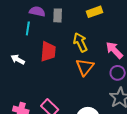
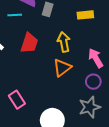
cyan line: (28, 28) -> (15, 15), turned 64

